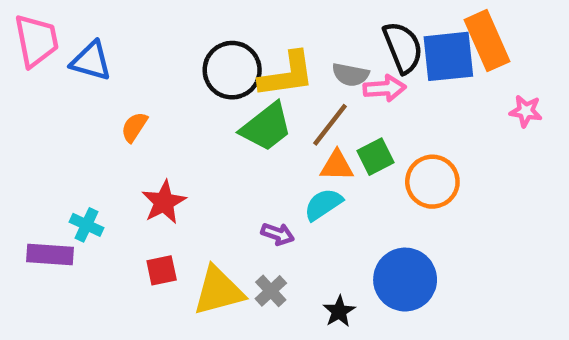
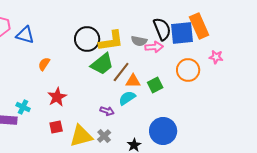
brown line: (330, 125) -> (121, 72), moved
green square: (376, 157) -> (155, 85), moved
orange circle: (432, 182) -> (188, 70), moved

